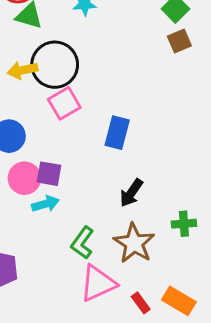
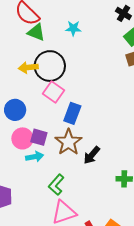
pink square: (64, 103) -> (54, 92), turned -30
blue rectangle: (117, 133) -> (72, 113), moved
brown star: (134, 243) -> (68, 142), moved

